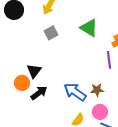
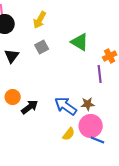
black triangle: (34, 71) -> (12, 56), moved
pink circle: (100, 112) -> (91, 126), size x1.5

